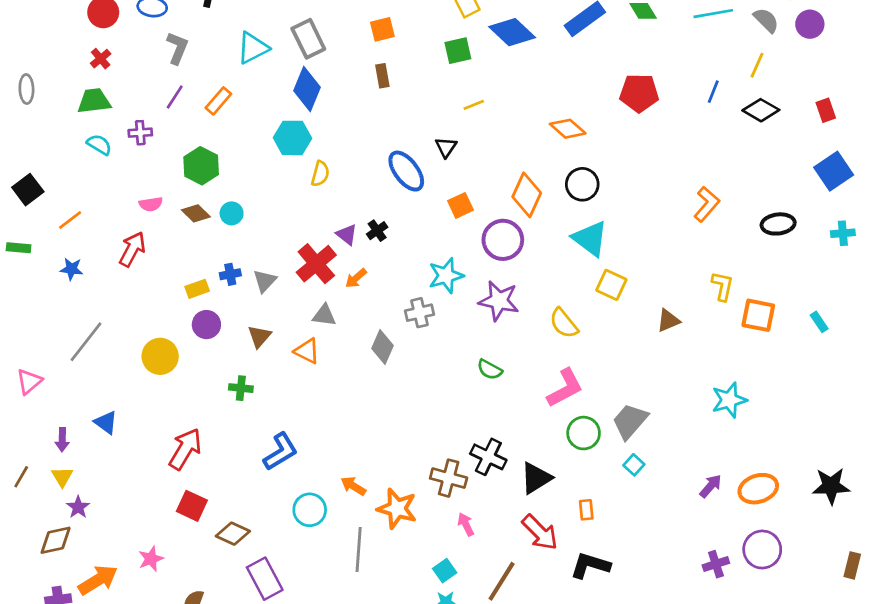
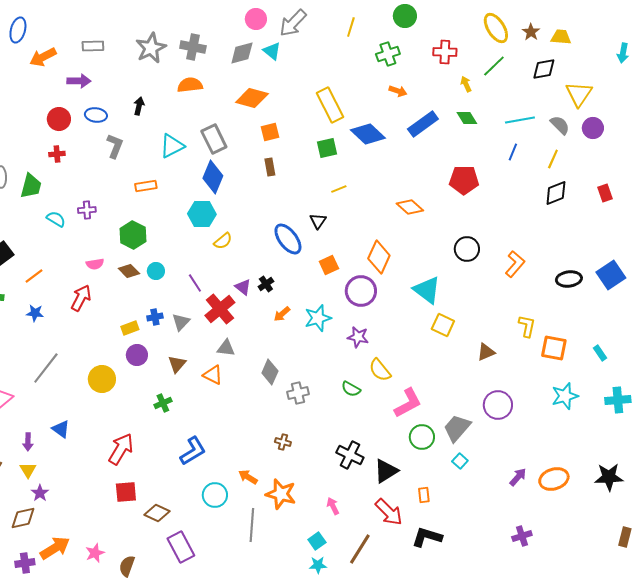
red cross: (101, 59) -> (57, 154), turned 35
blue line: (713, 92) -> (513, 152), moved
purple line: (175, 97) -> (195, 283), moved, turned -66
green trapezoid: (94, 101) -> (31, 186), moved, turned 112
orange rectangle: (218, 101) -> (146, 186), turned 40
black diamond: (761, 110) -> (556, 193), turned -52
blue square: (834, 171) -> (611, 275), moved
yellow semicircle: (320, 174) -> (223, 241), turned 36
black circle: (582, 184) -> (467, 249), moved
cyan cross: (843, 233) -> (618, 400), moved, size x1.4
orange arrow: (356, 278) -> (282, 314), moved
purple star: (499, 301) -> (358, 337), size x0.7
gray cross: (419, 313) -> (298, 393), moved
yellow semicircle: (564, 323) -> (380, 370), moved
green cross: (241, 388) -> (163, 403), turned -30
cyan star: (729, 400) -> (565, 396), moved
brown cross: (449, 478) -> (283, 442), moved, size x0.6
red square: (192, 506) -> (126, 492), turned -30
purple circle: (762, 550) -> (498, 405), moved
pink star: (151, 559) -> (95, 553), moved

